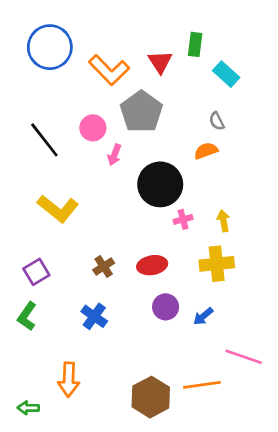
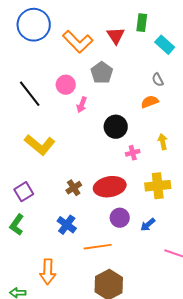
gray pentagon: (141, 112) -> (102, 73), size x0.7
black circle: (160, 184) -> (116, 127), size x0.7
yellow arrow: (223, 221) -> (163, 142), moved
red ellipse: (152, 265) -> (110, 187), size x1.4
orange line: (202, 385) -> (98, 247), moved

